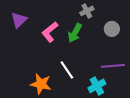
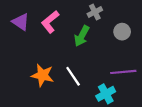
purple triangle: (19, 20) -> (21, 22), turned -42
pink L-shape: (50, 32) -> (50, 22), moved
orange star: (41, 84) -> (43, 75), moved

